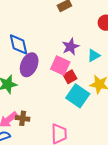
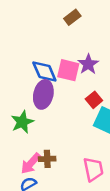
blue diamond: (18, 44) -> (44, 72), moved
pink square: (60, 66) -> (68, 70), moved

